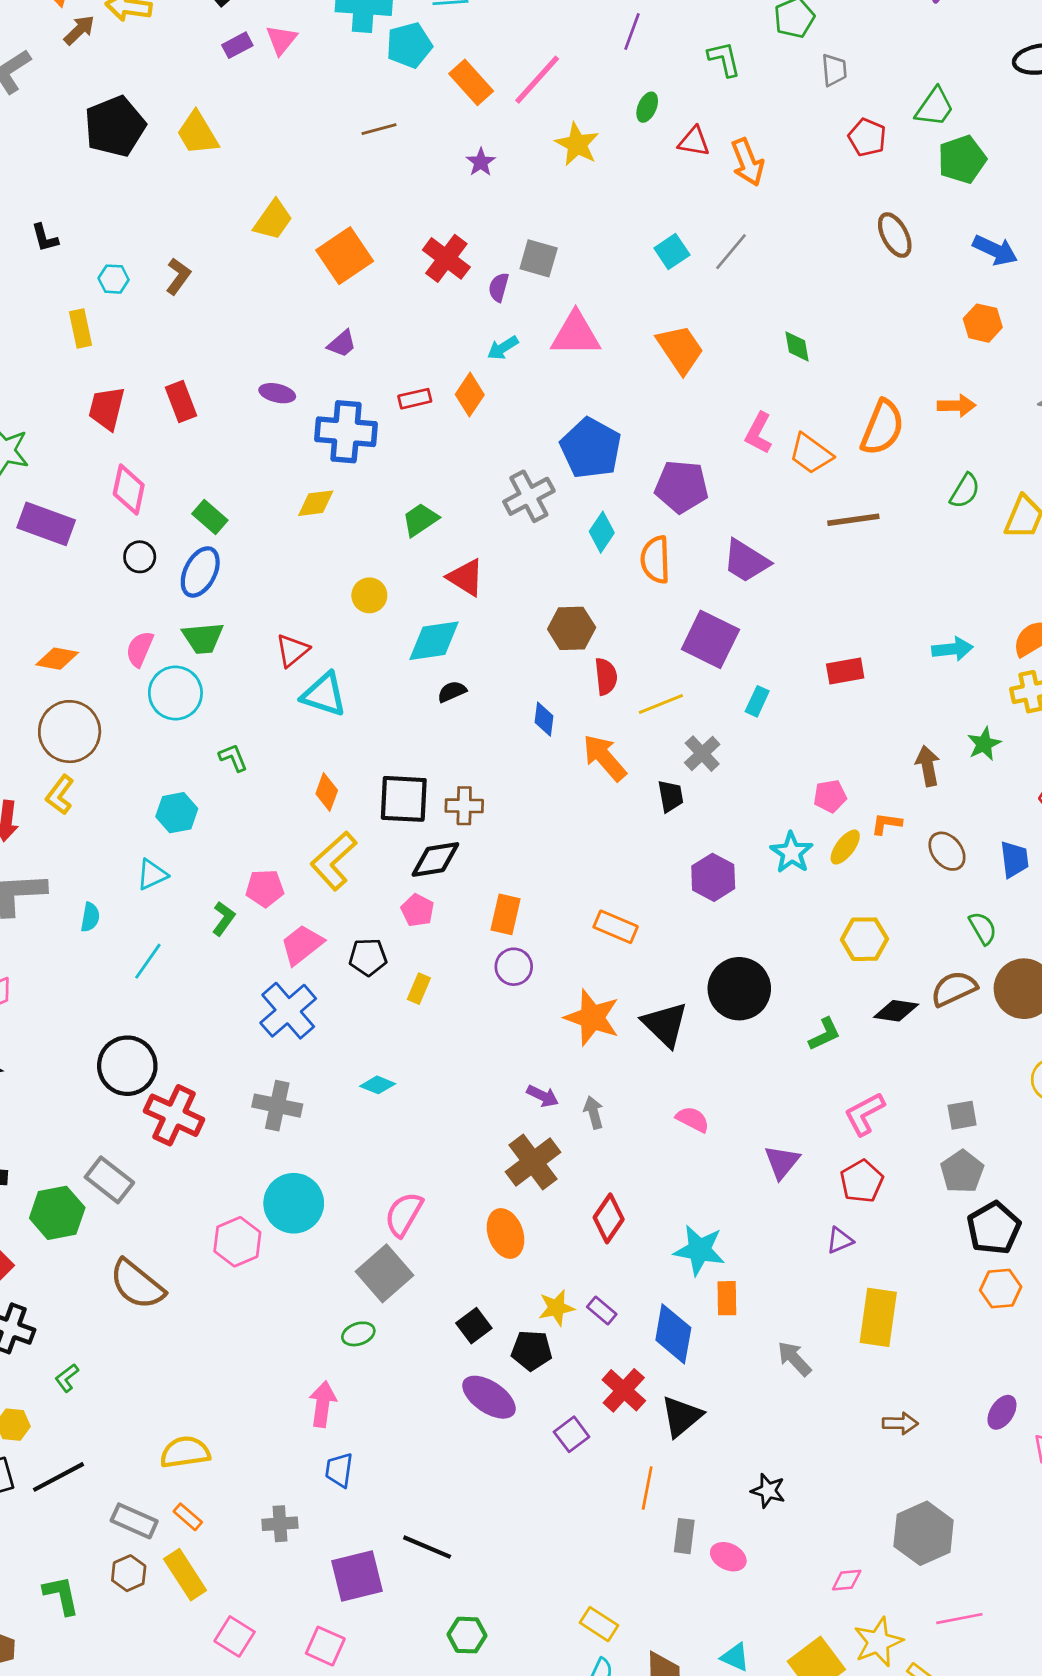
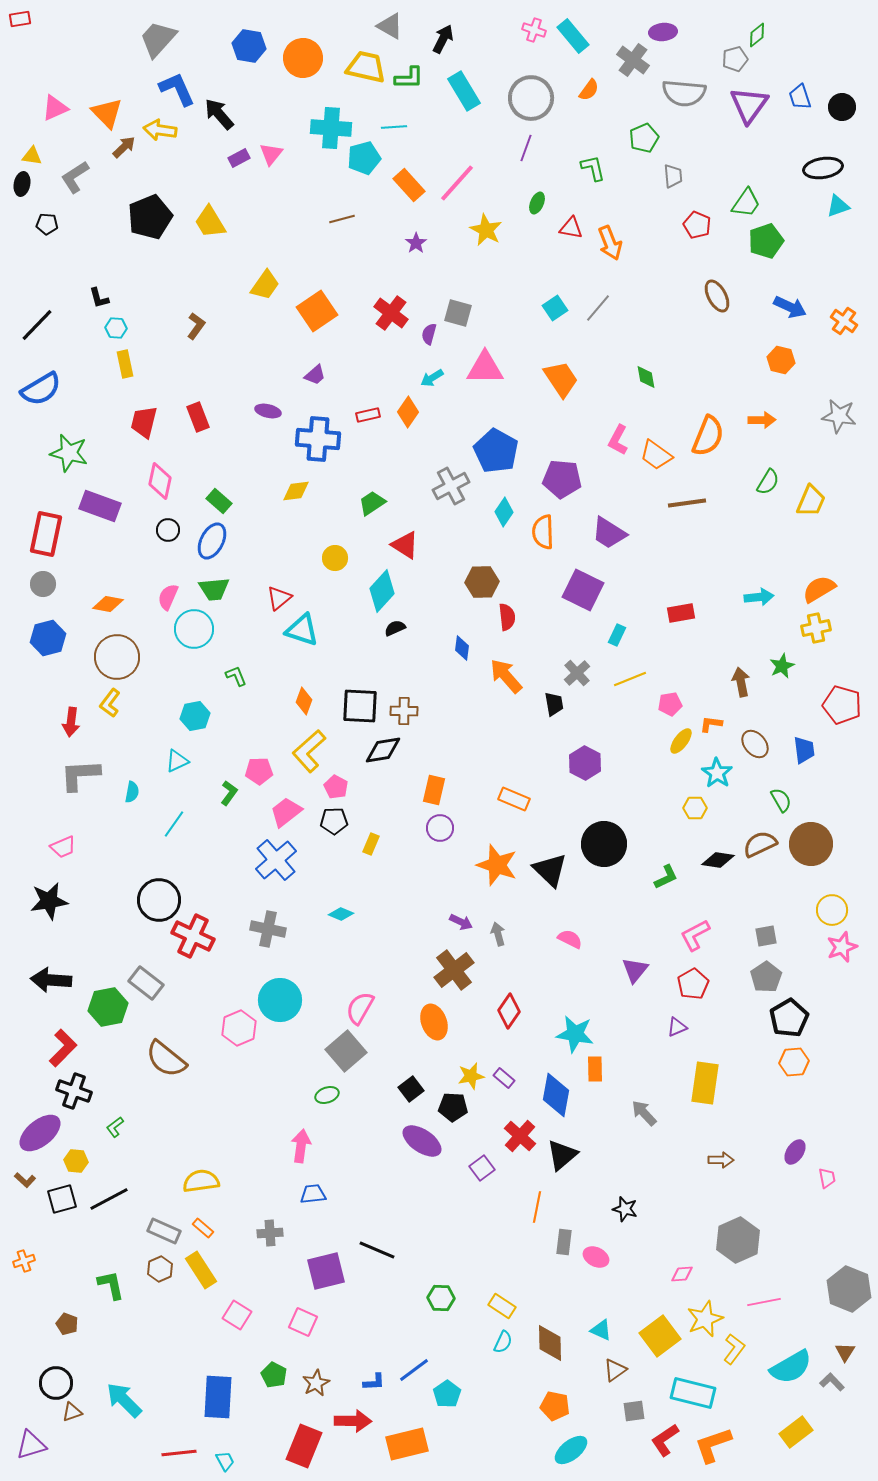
cyan hexagon: (114, 279) -> (116, 328), moved
cyan diamond: (434, 641) -> (382, 591), turned -39
yellow line: (661, 704) -> (630, 679), moved
cyan star: (792, 853) -> (717, 773), moved
pink pentagon: (417, 910) -> (336, 787), moved
yellow hexagon: (864, 939) -> (695, 808), size x0.7
blue trapezoid: (339, 1470) -> (313, 1194), turned 76
green hexagon: (467, 1635) -> (441, 1298), moved

